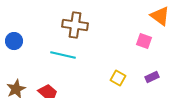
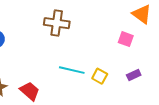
cyan line: (63, 55) -> (72, 70), moved

